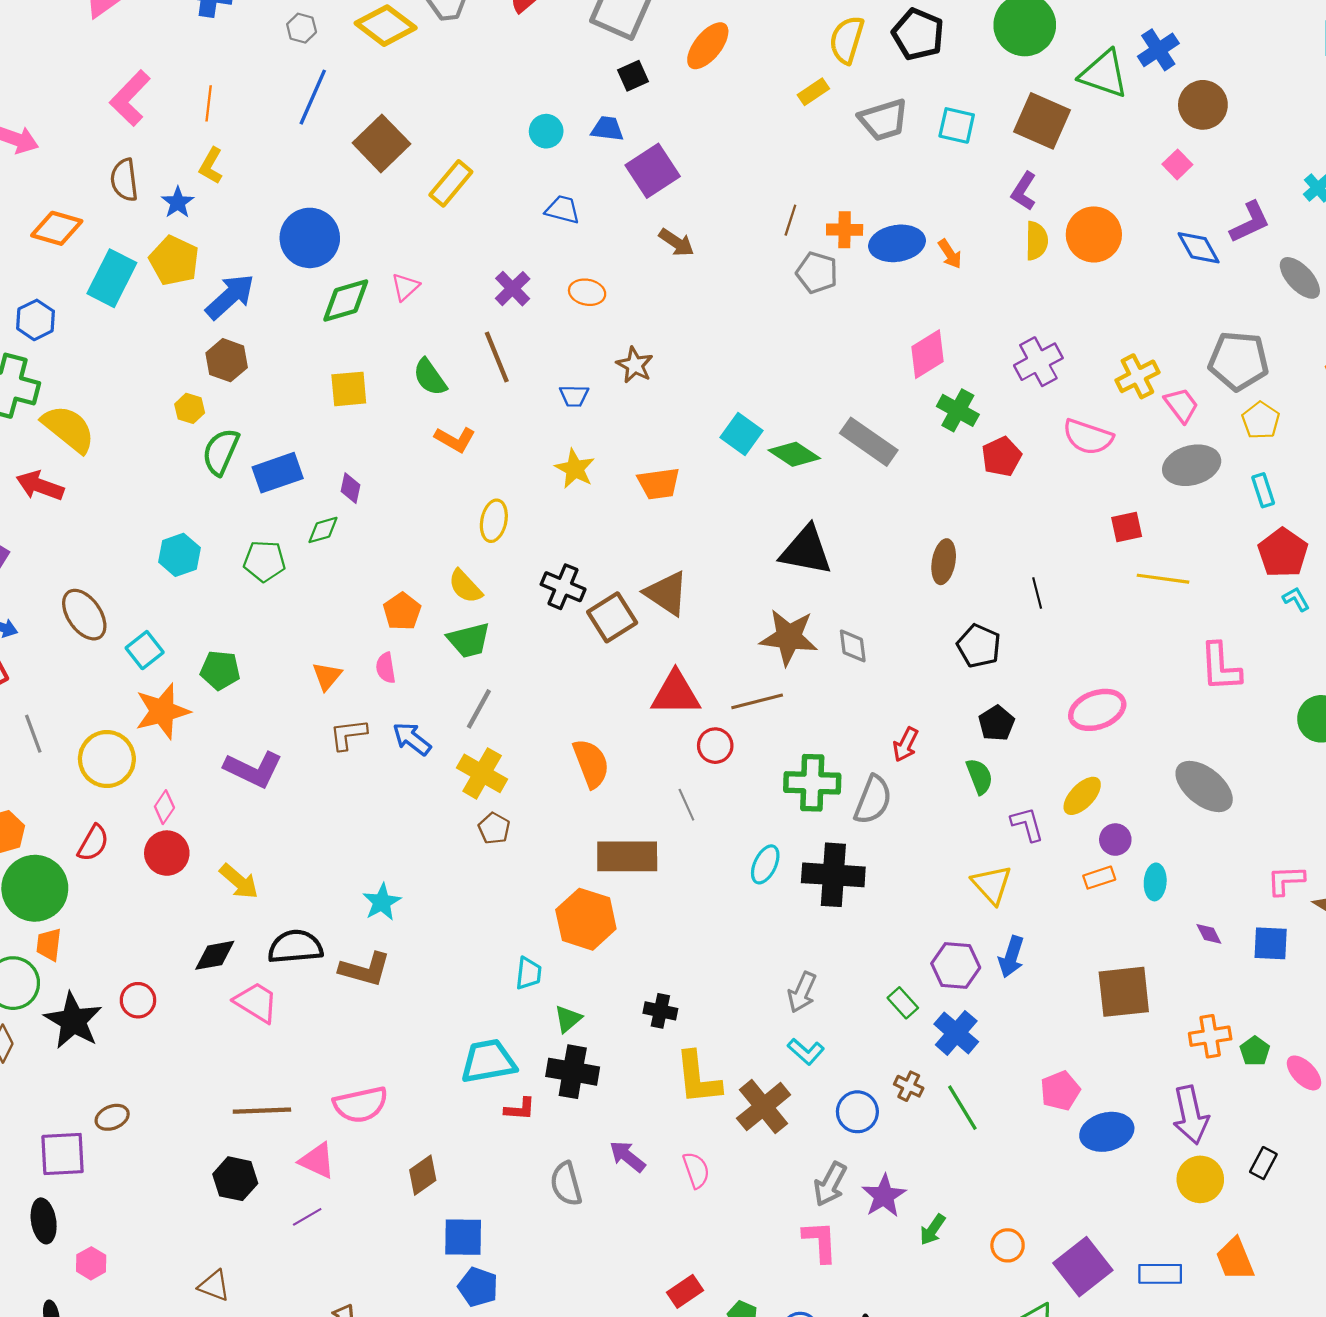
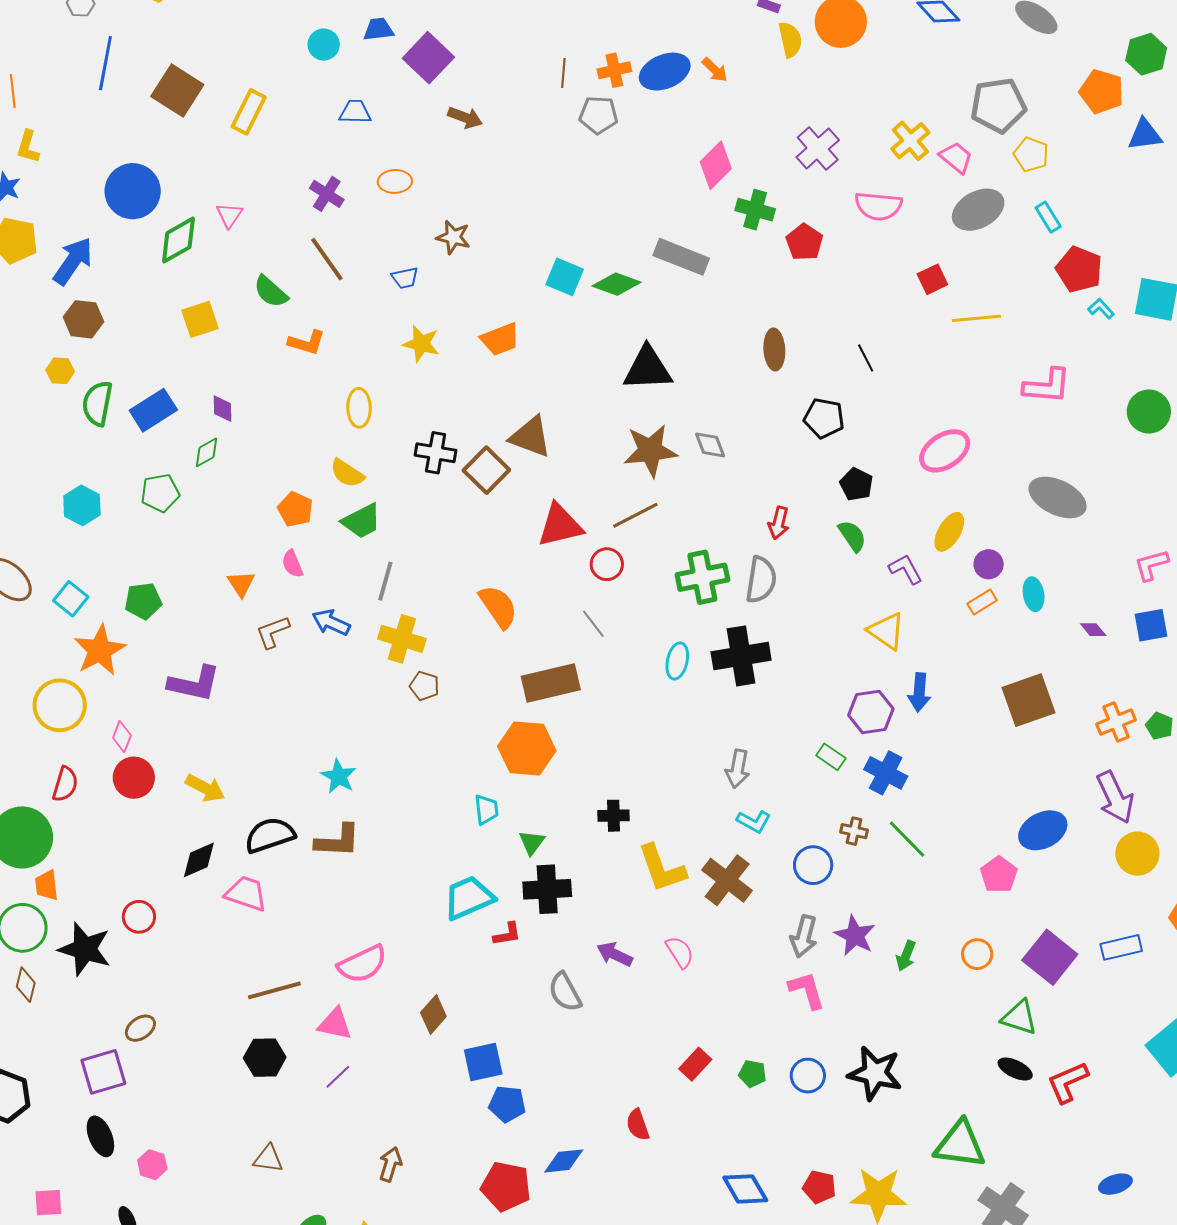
pink L-shape: (1220, 667) -> (1047, 386), turned -69
pink pentagon: (1060, 1091) -> (999, 875), moved

